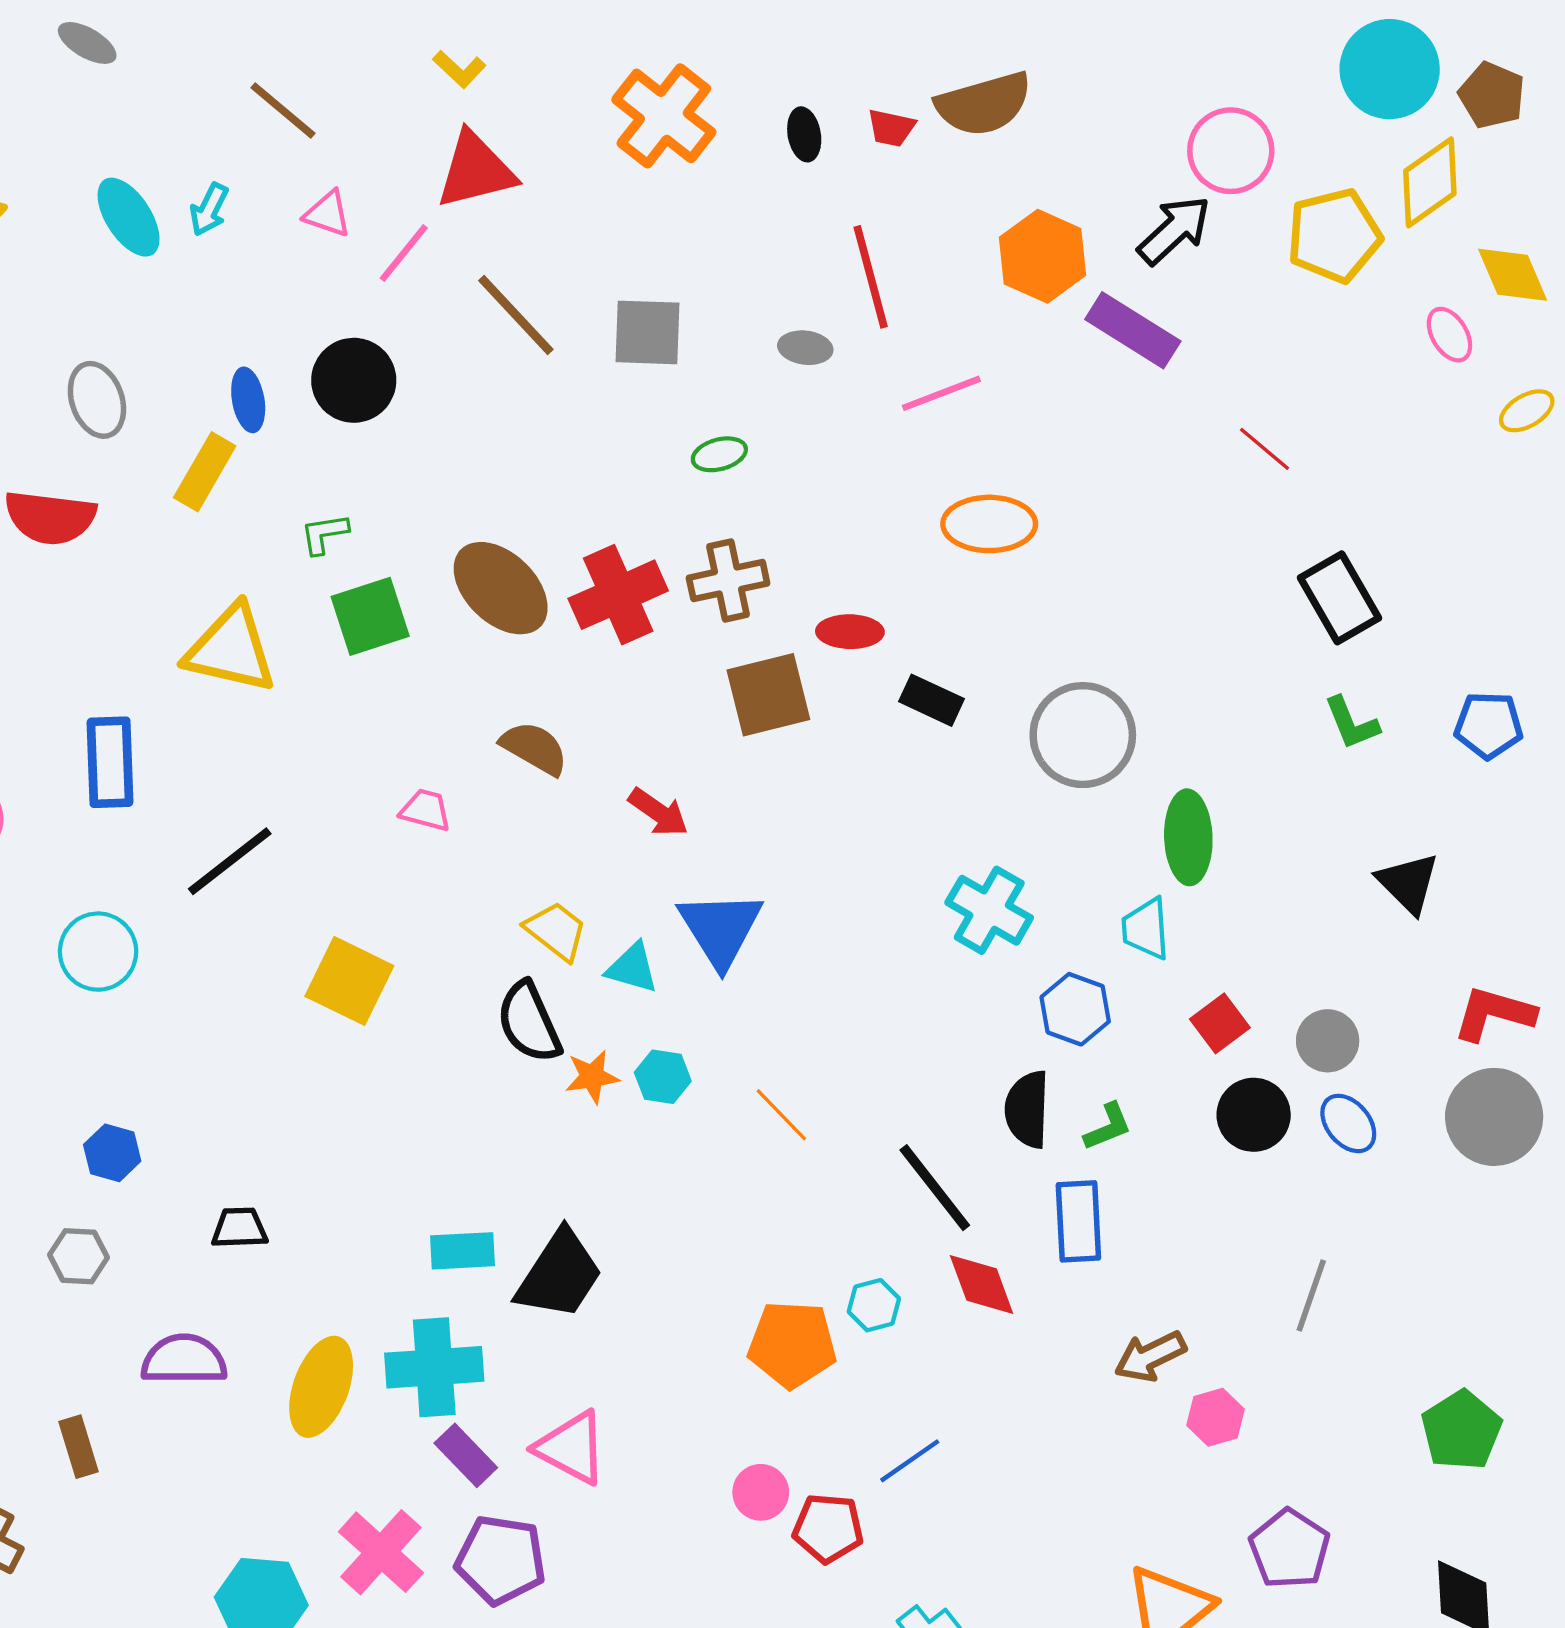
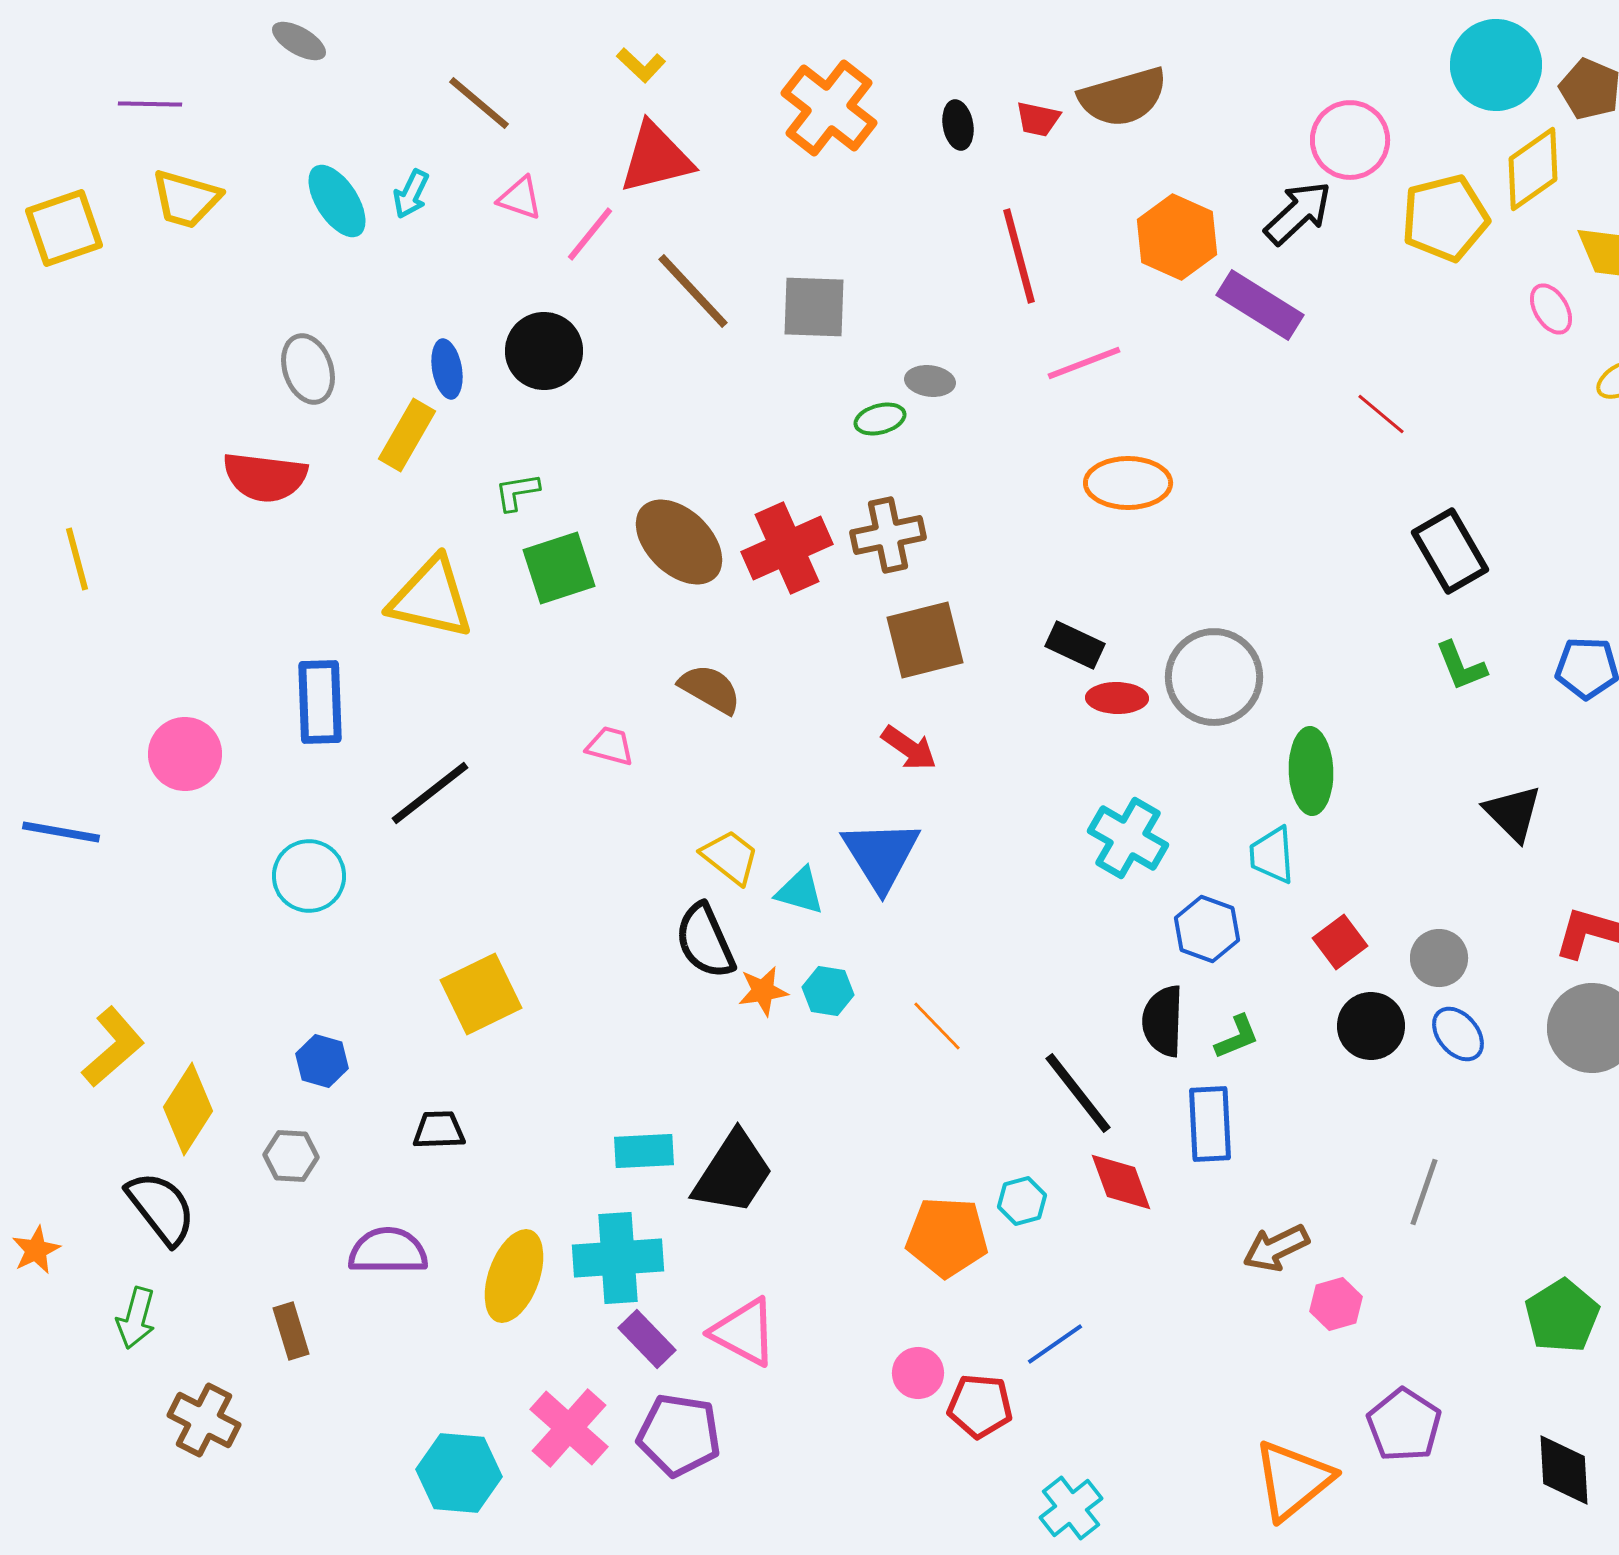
gray ellipse: (805, 348) -> (930, 381), moved
red ellipse: (850, 632) -> (1117, 698), moved
red arrow: (658, 812) -> (909, 748), moved
yellow square: (349, 981) -> (481, 994), moved, turned 38

